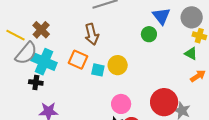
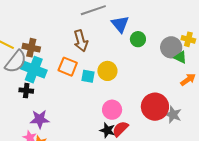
blue triangle: (161, 16) -> (120, 24), moved
gray circle: (192, 17) -> (171, 47), moved
brown cross: (41, 30) -> (31, 48), moved, turned -30

